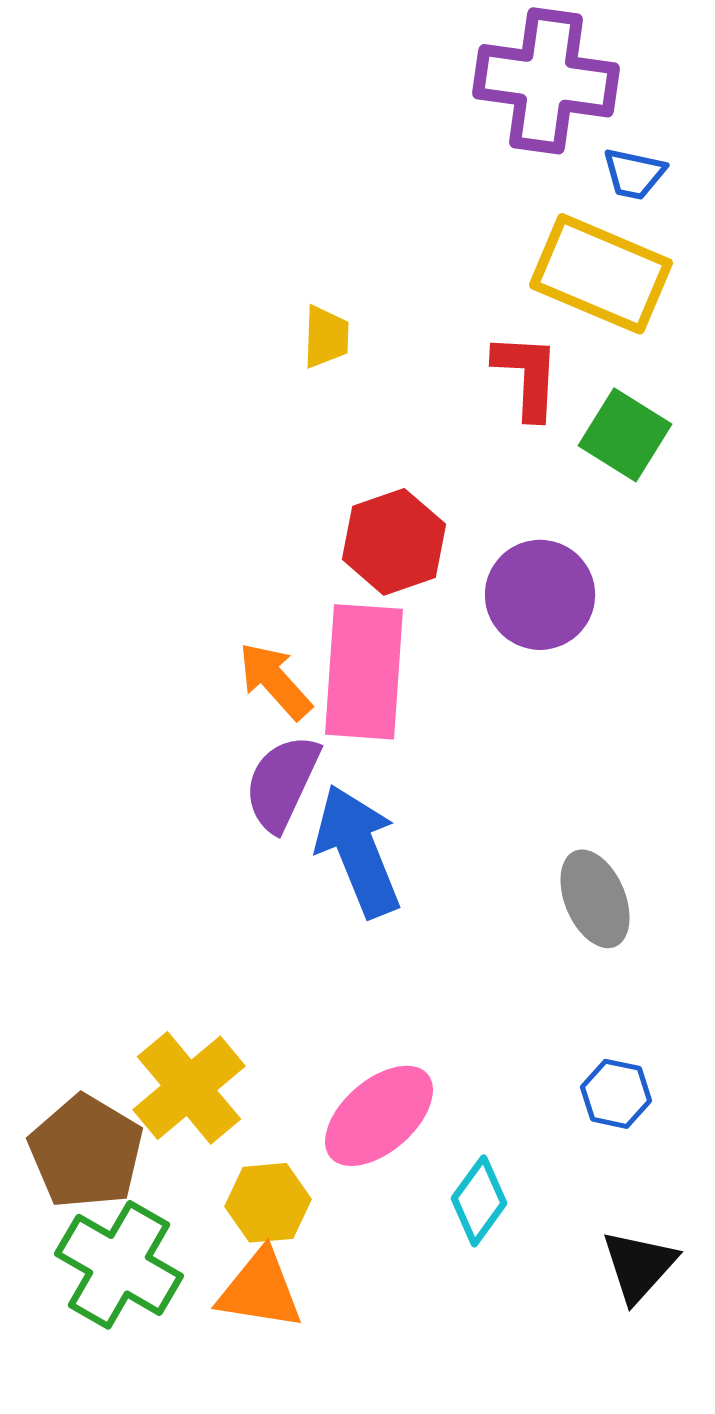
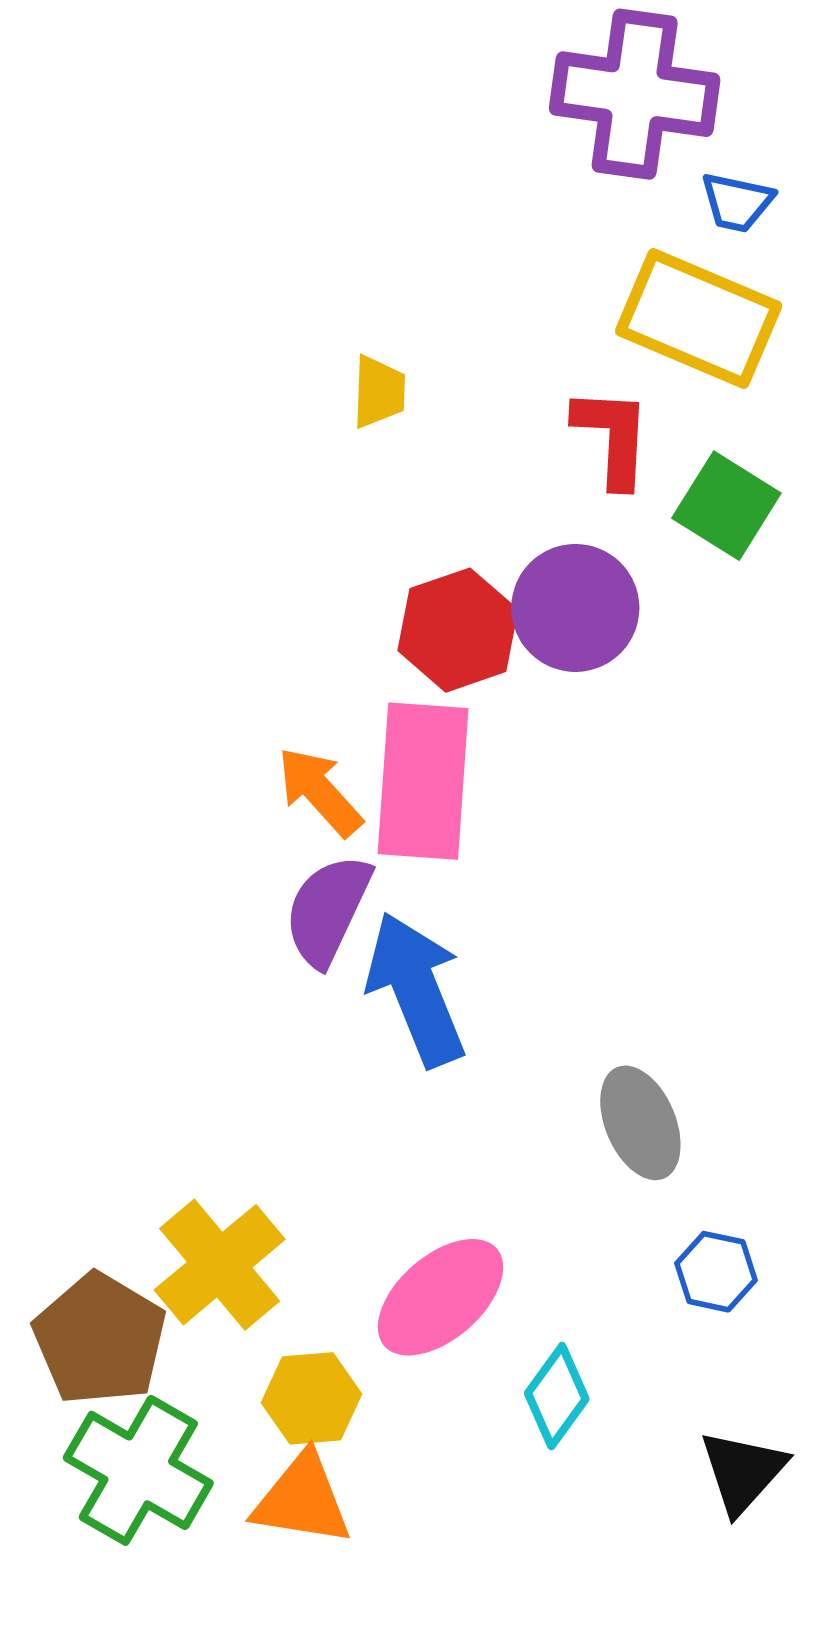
purple circle: (540, 595) -> (575, 608), moved
gray ellipse: (595, 899) -> (640, 1123), moved

